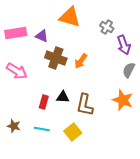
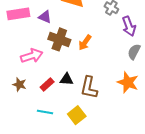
pink arrow: (17, 71) -> (32, 56), moved, turned -50
red rectangle: (44, 102) -> (47, 84), turned 32
brown star: (14, 126) -> (19, 84), moved

